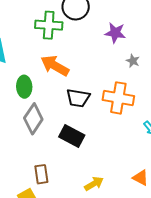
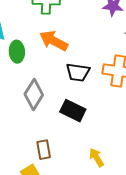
green ellipse: (24, 87) -> (17, 52), moved
yellow arrow: (94, 184) -> (96, 157), turned -90

